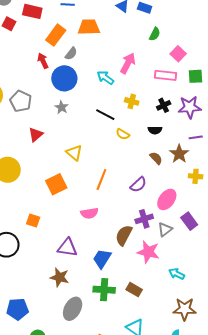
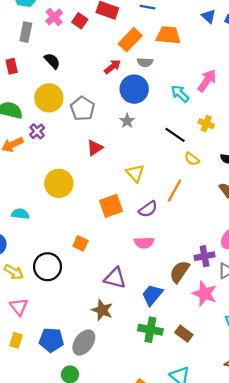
gray semicircle: (71, 54) -> (145, 62), turned 48
red arrow: (43, 61) -> (113, 67), turned 70
orange line: (101, 180) -> (175, 190), moved
purple semicircle: (138, 185) -> (148, 209), moved
gray ellipse: (73, 309) -> (84, 342), moved

